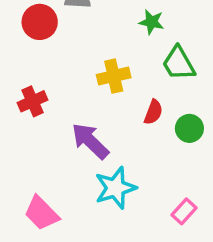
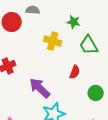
yellow cross: (114, 76) -> (53, 41), moved, turned 30
green circle: (189, 128) -> (96, 93), moved

